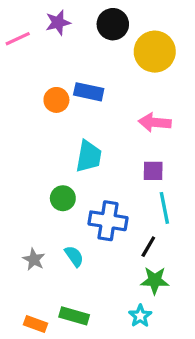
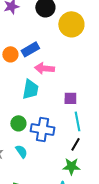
blue rectangle: (89, 92) -> (30, 49), turned -42
pink arrow: (155, 122) -> (44, 68), moved
green circle: (63, 198) -> (18, 123), moved
black line: (148, 247) -> (75, 144), moved

